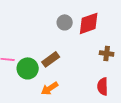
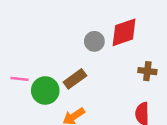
gray circle: (65, 22) -> (94, 41), moved

